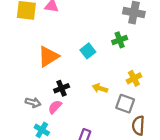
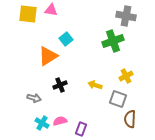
green cross: (120, 40) -> (113, 41), size x1.5
cyan square: (88, 51) -> (66, 39), moved
pink semicircle: (55, 107) -> (60, 121), moved, turned 32

